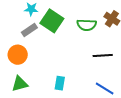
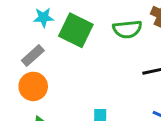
gray rectangle: (29, 30) -> (33, 55), moved

